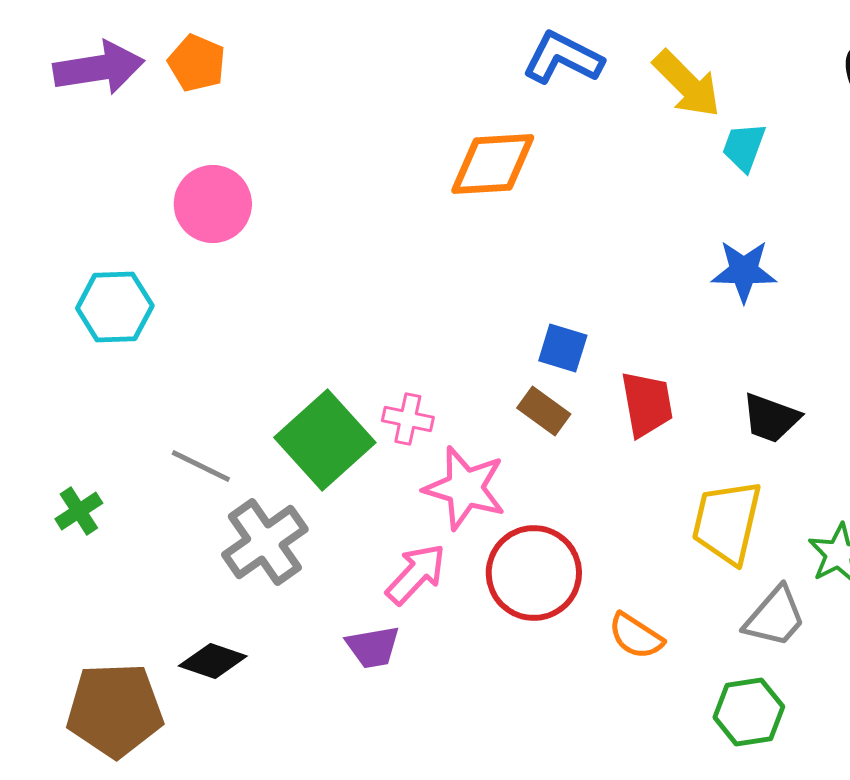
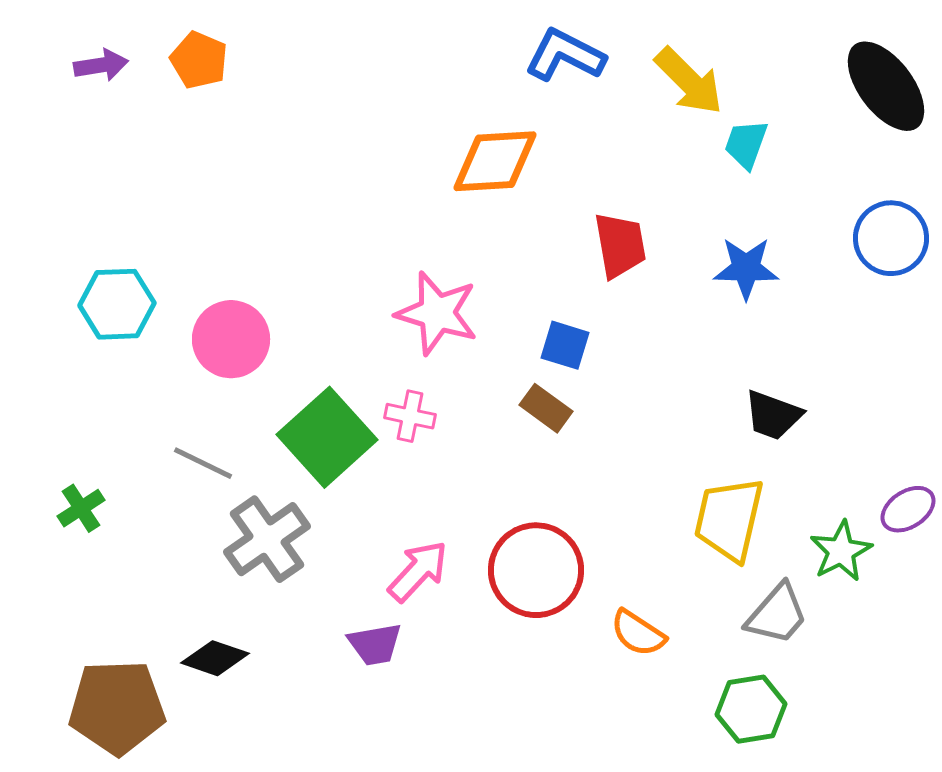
purple arrow: (99, 68) -> (101, 65), size x0.6
pink circle: (213, 204) -> (231, 339), moved
red trapezoid: (647, 404) -> (620, 245), moved
pink star: (465, 488) -> (437, 313), moved

